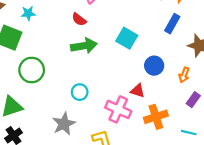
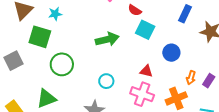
red semicircle: (79, 19) -> (135, 10), moved
orange arrow: (184, 75) -> (191, 78), moved
red triangle: (138, 91) -> (146, 71), moved

